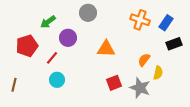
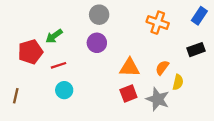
green arrow: (48, 22) -> (54, 36), moved
blue rectangle: (166, 23) -> (199, 16), moved
purple circle: (68, 38) -> (97, 43), moved
orange triangle: (106, 49) -> (130, 68), moved
red line: (52, 58) -> (59, 65), turned 32

